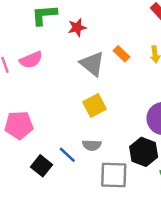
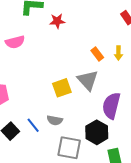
orange rectangle: (122, 54) -> (97, 54), moved
gray triangle: (92, 64) -> (88, 80), moved

